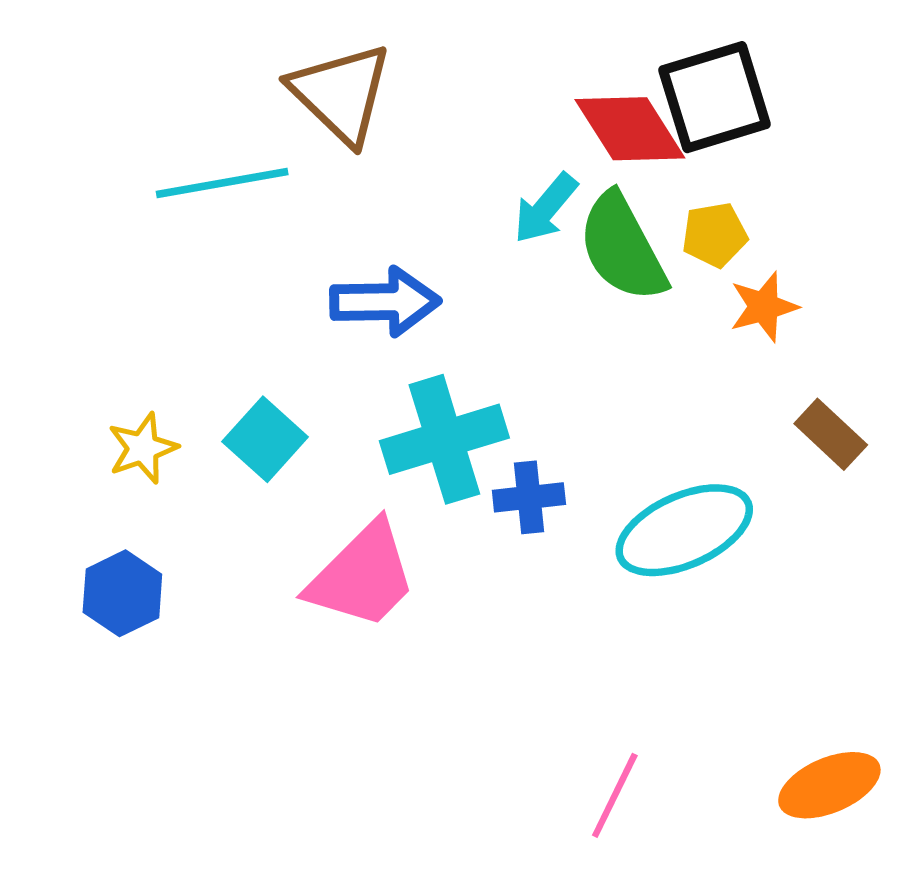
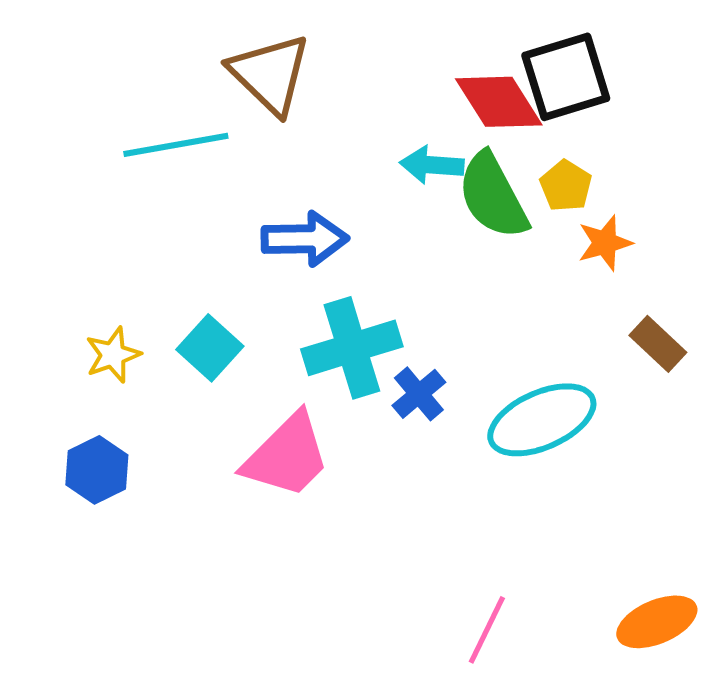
cyan arrow: (545, 208) -> (432, 165), turned 54
yellow pentagon: (715, 235) -> (566, 186), turned -30
blue cross: (529, 497) -> (419, 394), turned -34

